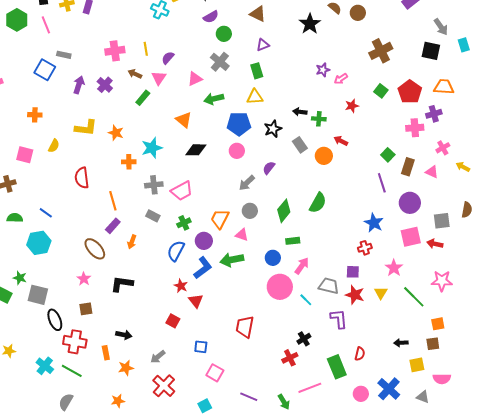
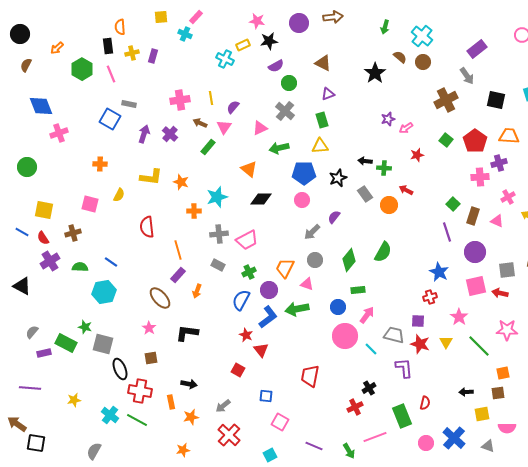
gray arrow: (441, 27) -> (467, 76), moved
gray semicircle: (66, 402) -> (94, 451), moved

